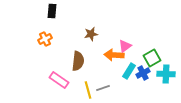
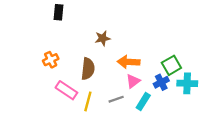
orange cross: (45, 39) -> (51, 60), moved
pink triangle: (125, 46) -> (133, 81), moved
cyan rectangle: (129, 71) -> (143, 101), moved
yellow line: (88, 90) -> (88, 101), moved, turned 30

